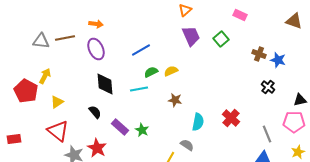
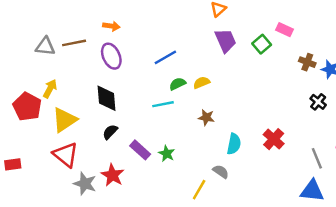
pink rectangle: (240, 15) -> (284, 30), moved
black diamond: (105, 84) -> (107, 98), moved
yellow triangle: (57, 102) -> (64, 120), size x1.6
black semicircle: (95, 112) -> (110, 132), turned -96

